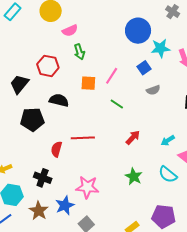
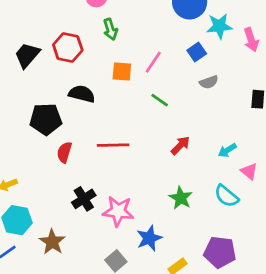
black trapezoid: (19, 84) -> (27, 55), moved
red semicircle: (56, 149) -> (64, 152), moved
black cross: (43, 178) -> (84, 199), moved, turned 36
blue star: (65, 205) -> (149, 238), moved

